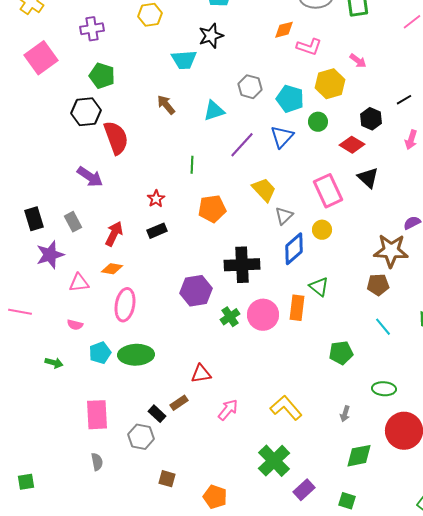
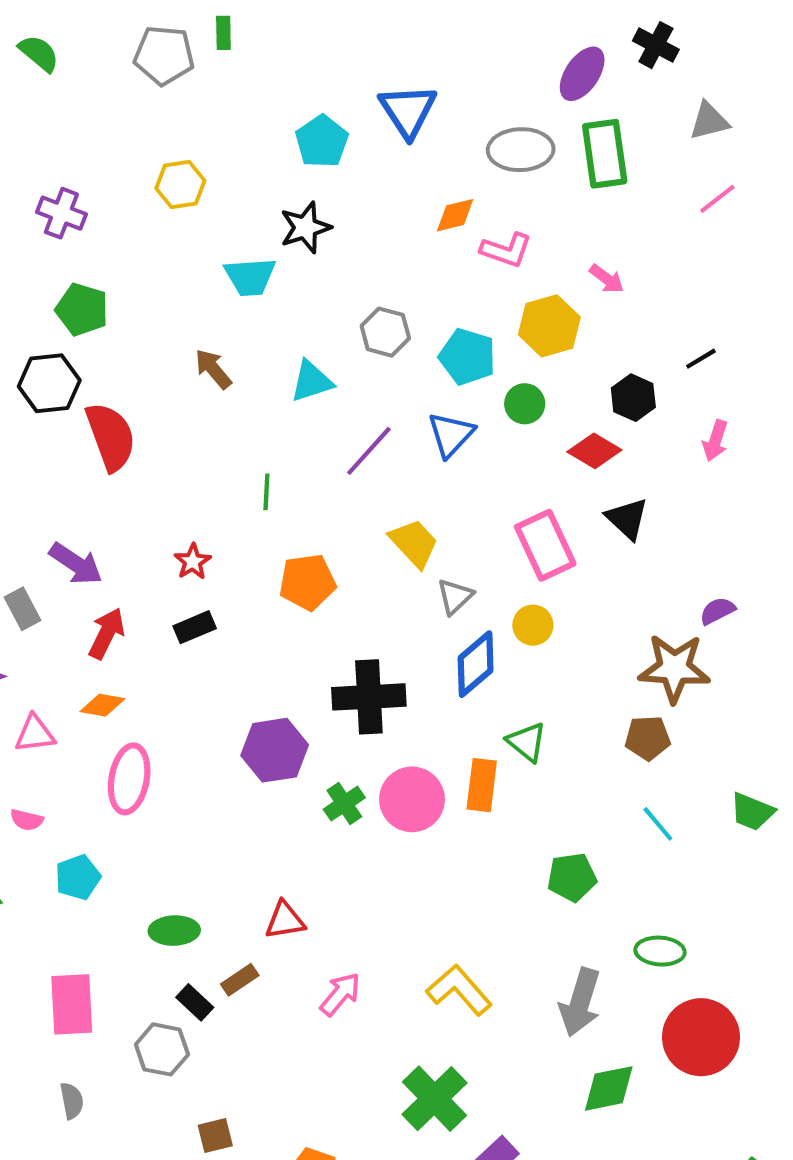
purple cross: (92, 29) -> (61, 213), turned 30
purple arrow: (90, 177) -> (76, 564), moved
green ellipse: (136, 355) -> (174, 931), moved, size x0.7
gray arrow: (345, 414) -> (580, 1002), size x2.0
brown square: (167, 479) -> (215, 1136), turned -30

